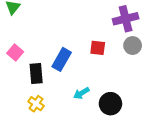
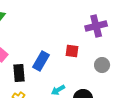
gray circle: (133, 46) -> (102, 65), moved

